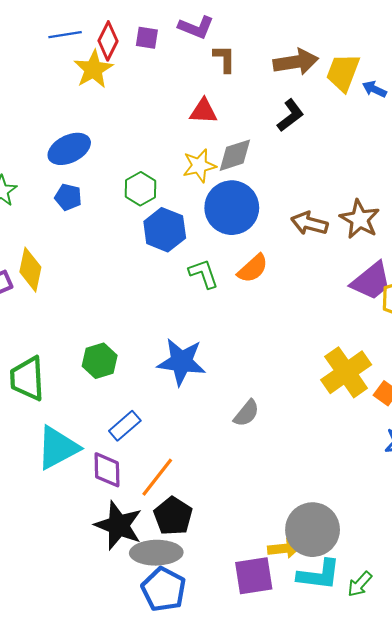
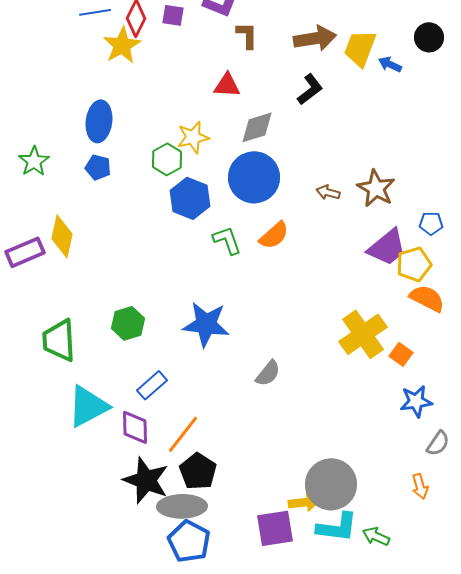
blue ellipse: (69, 149) -> (99, 121), turned -57
yellow star: (199, 166) -> (193, 137), moved
brown arrow: (309, 223) -> (328, 192), size x0.7
green arrow: (360, 584) -> (376, 536), turned 72

